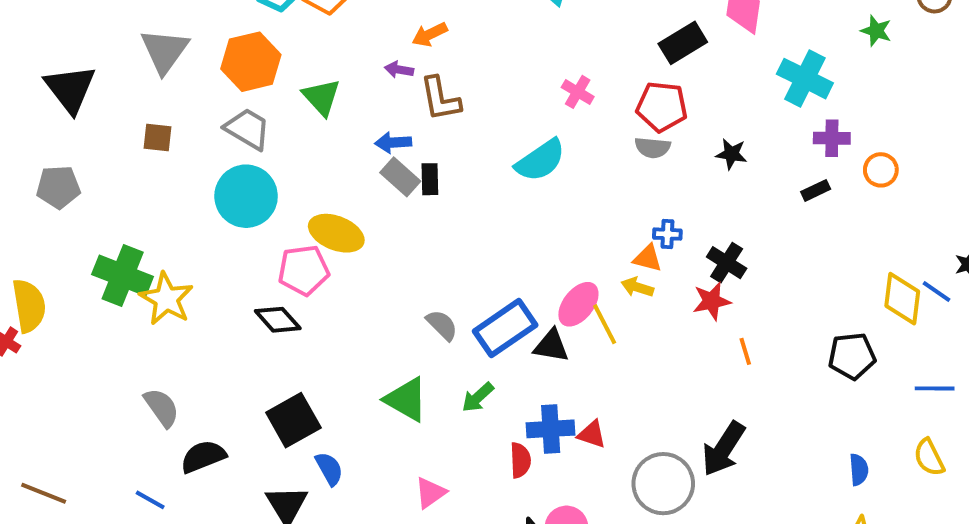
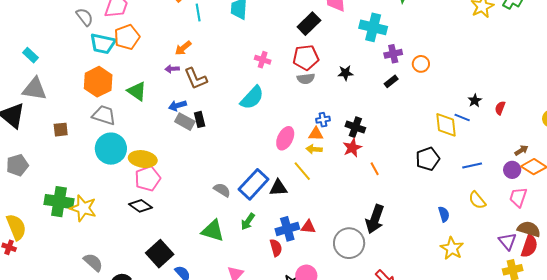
gray triangle: (164, 51) -> (34, 89), moved, turned -44
yellow ellipse: (336, 233) -> (143, 159), moved
pink ellipse: (578, 304) -> (285, 138), moved

